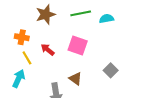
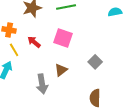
cyan semicircle: (107, 19) -> (115, 12), moved
brown triangle: (75, 79) -> (61, 70), turned 48

